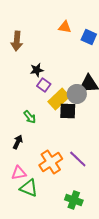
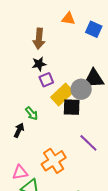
brown arrow: (17, 41) -> (39, 39), moved
purple square: (44, 85) -> (46, 80), turned 32
black arrow: (18, 142) -> (19, 130), moved
purple line: (78, 159) -> (88, 143), moved

